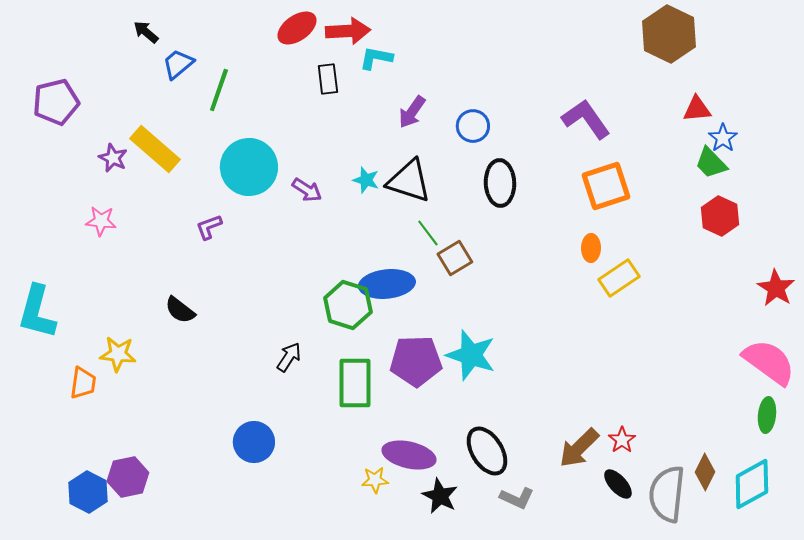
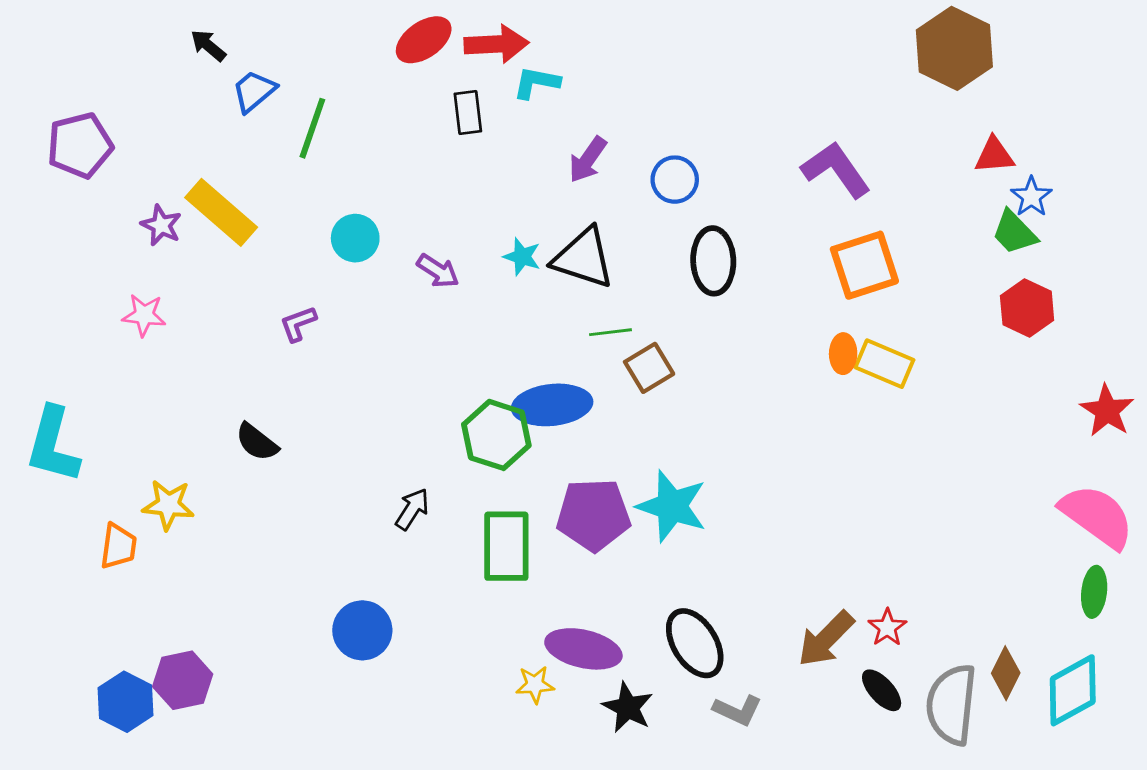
cyan circle: (249, 167) -> (355, 238), size x0.6
green line: (428, 233) -> (611, 332), turned -60
yellow rectangle: (619, 278) -> (884, 364), moved, turned 57

